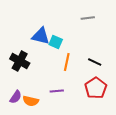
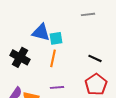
cyan square: (56, 42) -> (56, 38), turned -32
orange line: (67, 62) -> (53, 58), moved

